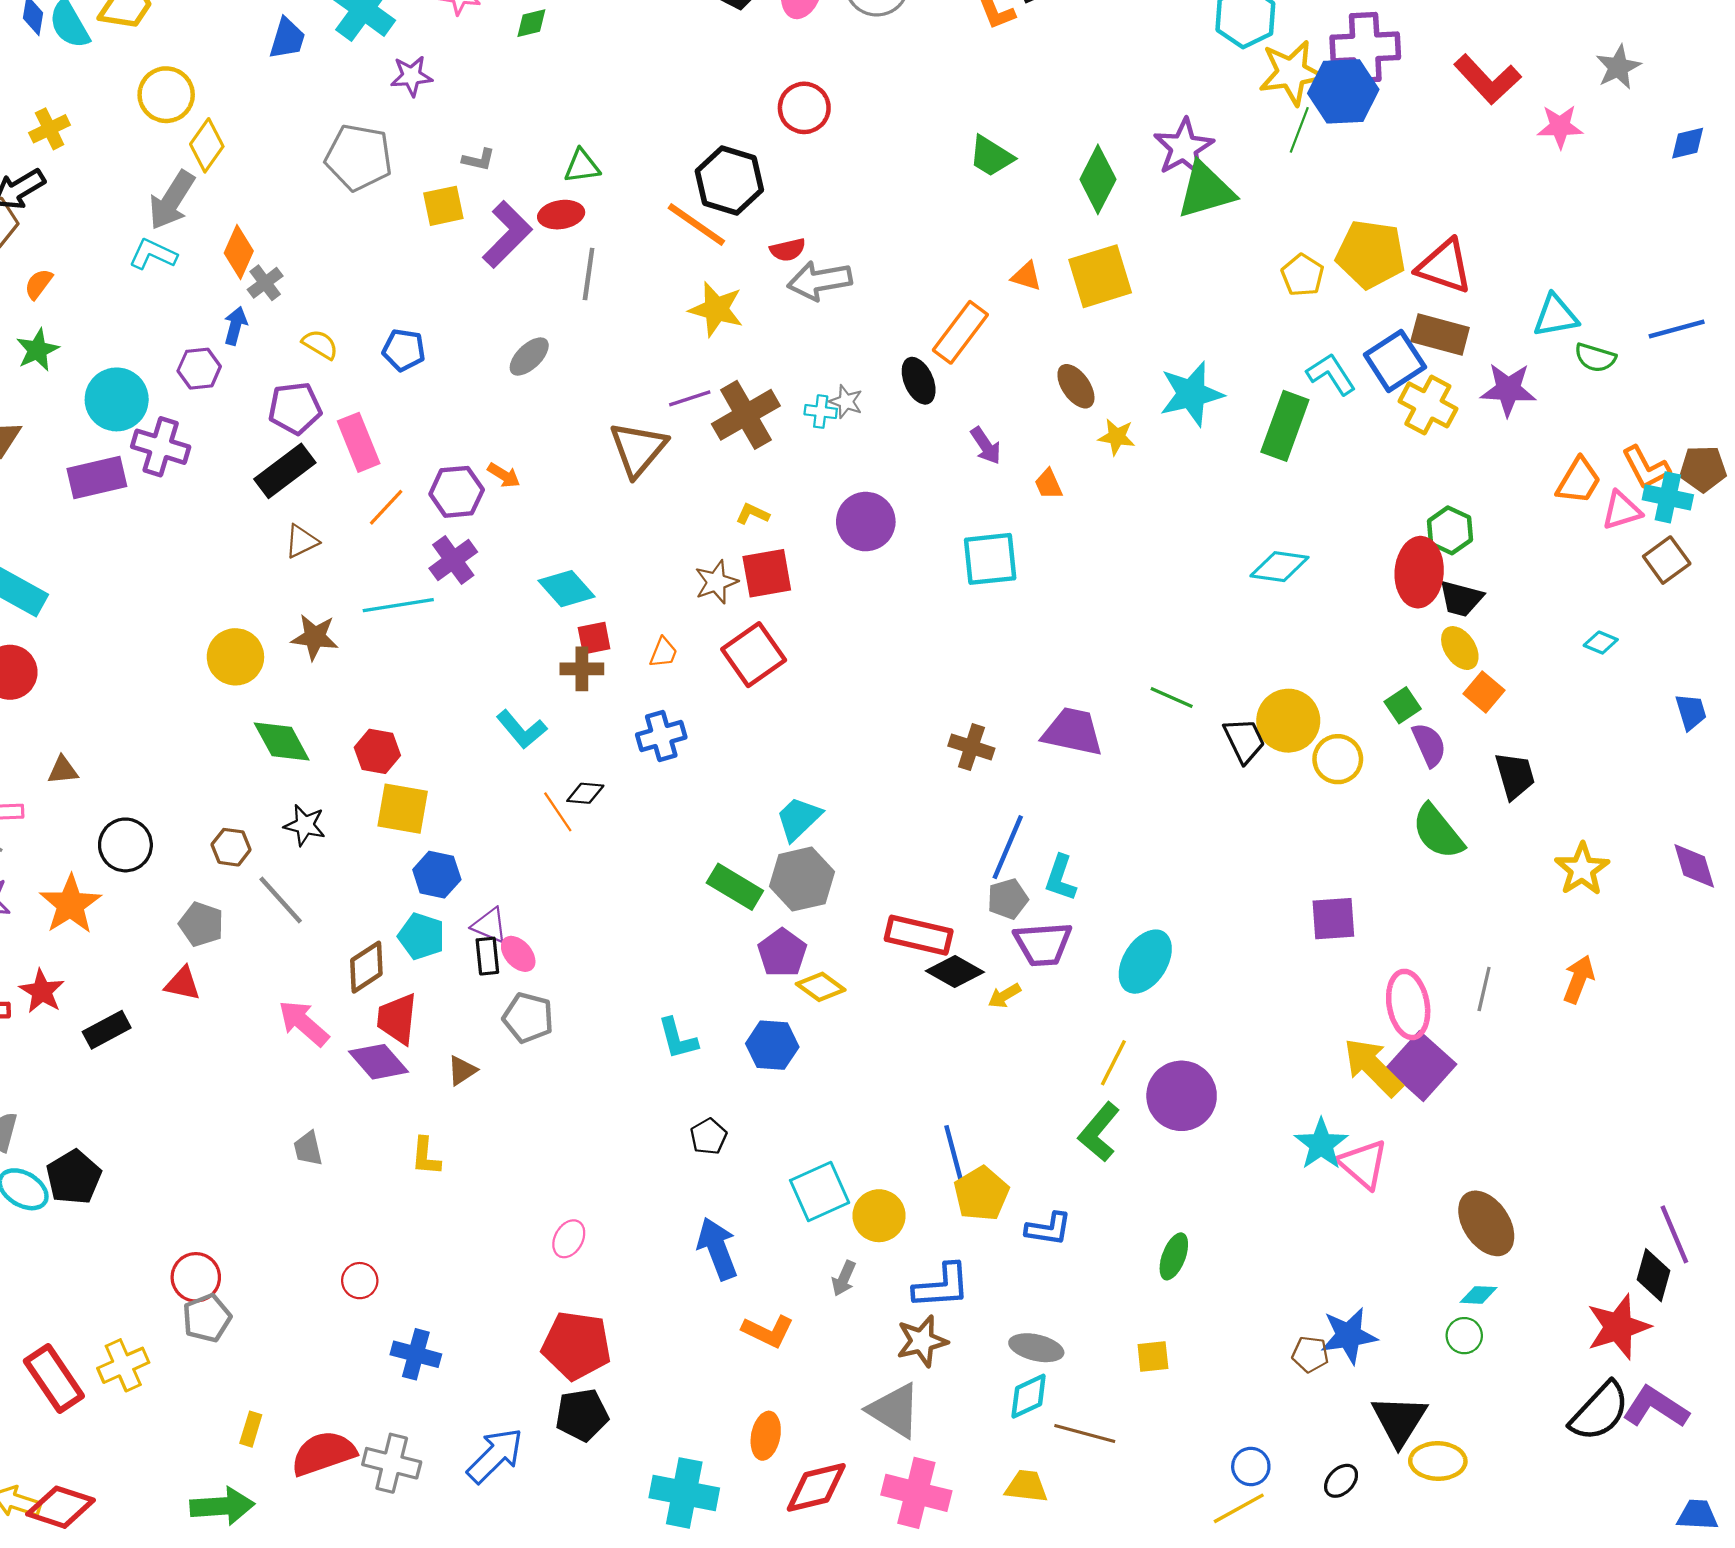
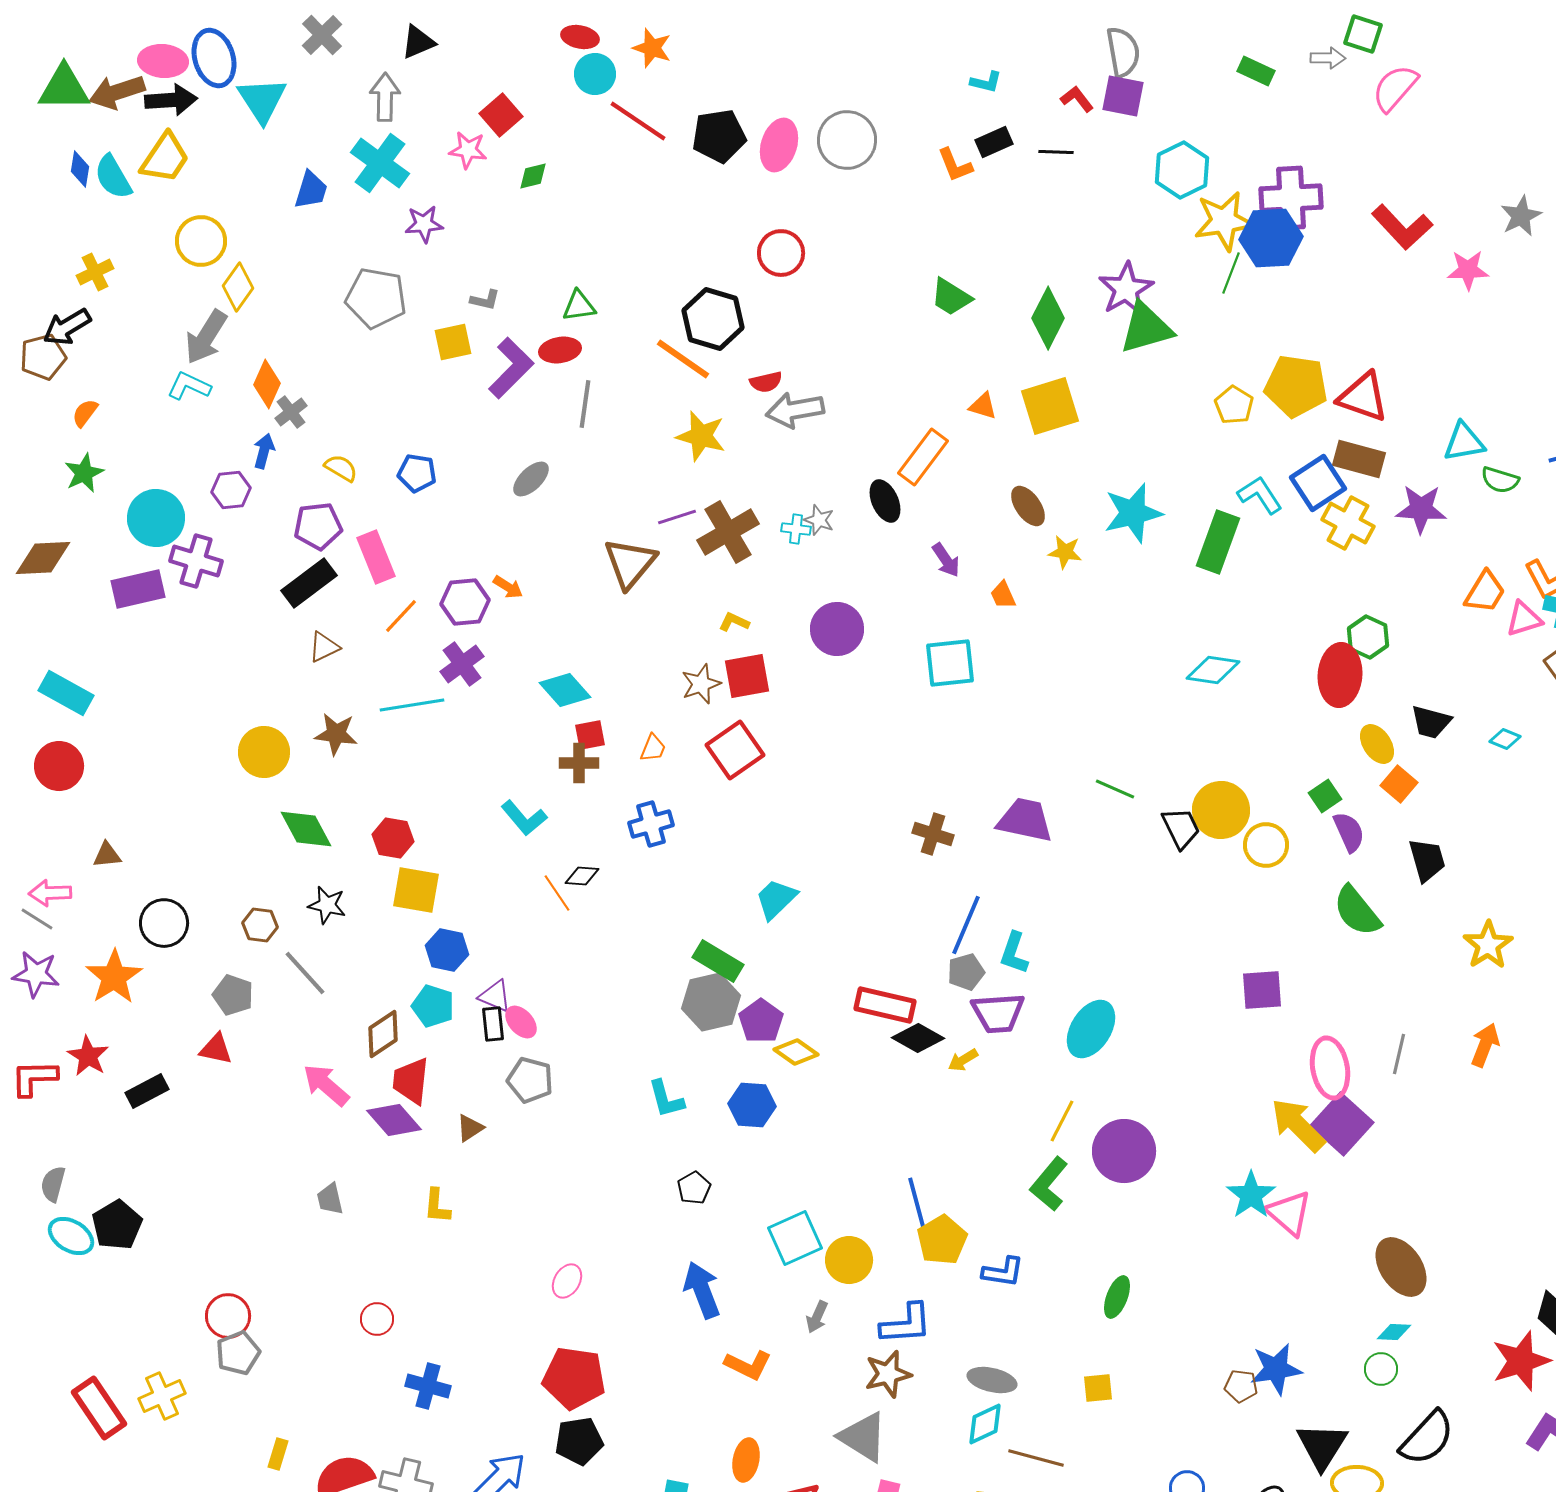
black trapezoid: (1461, 599) -> (1431, 722), moved
gray hexagon: (802, 879) -> (711, 1002), moved
black semicircle: (1600, 1412) -> (1427, 1438), moved

